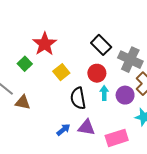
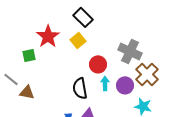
black rectangle: (101, 45) -> (83, 17), moved
green square: (25, 64) -> (29, 55), turned 32
yellow square: (61, 72) -> (78, 40), moved

